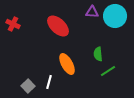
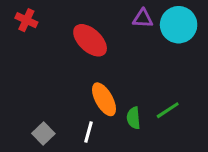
red cross: (13, 24) -> (26, 20), moved
green semicircle: (98, 54) -> (134, 118), moved
white line: (49, 82) -> (88, 132), moved

